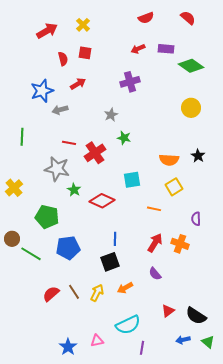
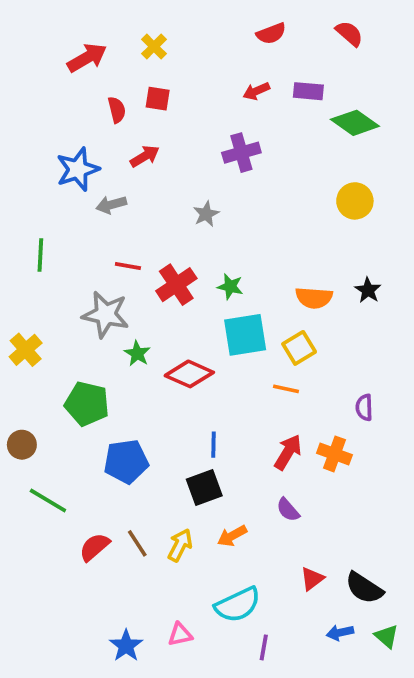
green star: (124, 138) -> (230, 287), moved
cyan square: (132, 180) -> (245, 335), size x1.4
yellow square: (174, 187) -> (299, 348), moved
green line: (31, 254) -> (48, 501), moved

